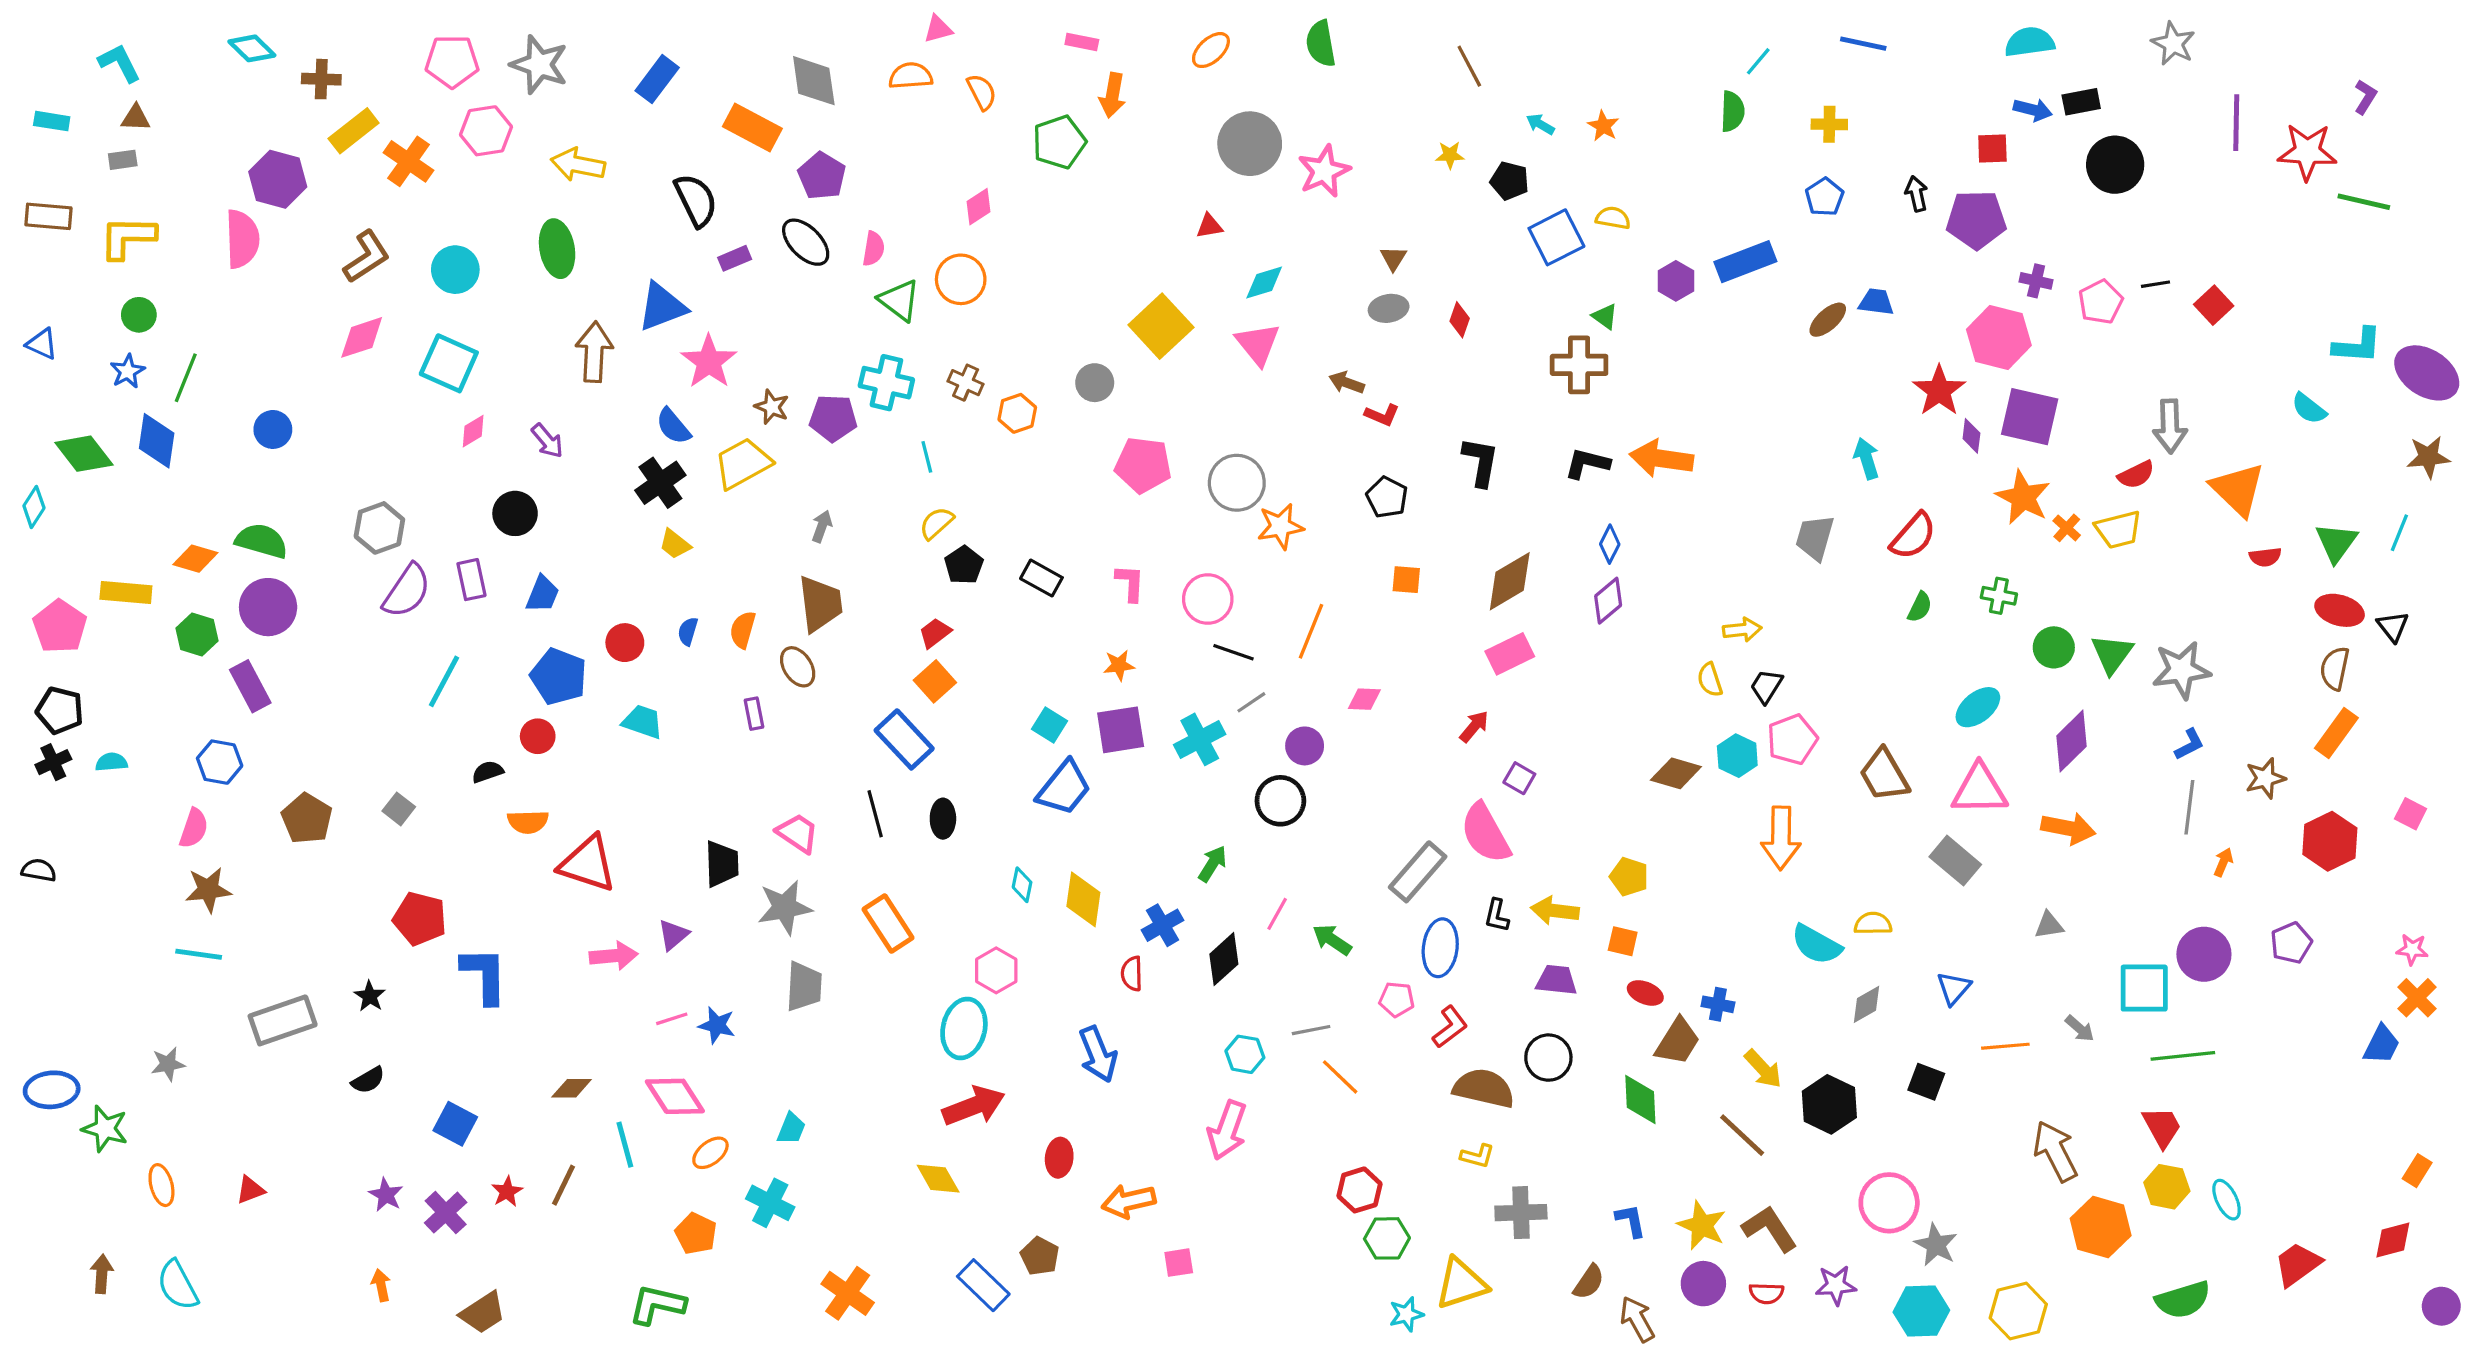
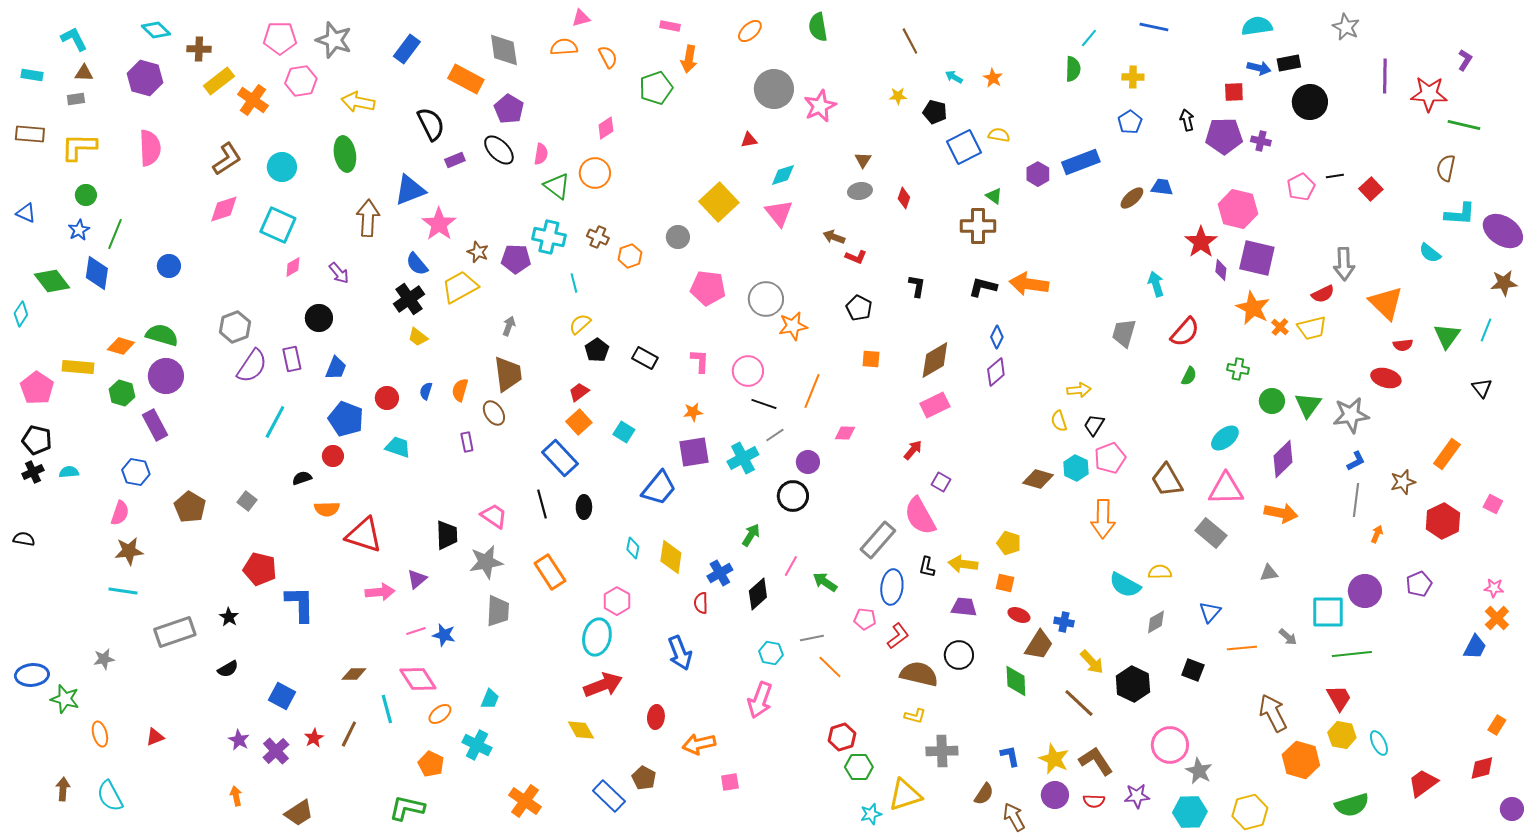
purple hexagon: (278, 179) -> (145, 78), moved
purple cross: (2036, 281) -> (1261, 141), moved
black L-shape: (1481, 462) -> (917, 286), size x0.7
red ellipse: (2340, 610) -> (1386, 378), moved
brown semicircle: (2335, 668) -> (1446, 168), moved
cyan square: (1049, 725) -> (624, 432), moved

